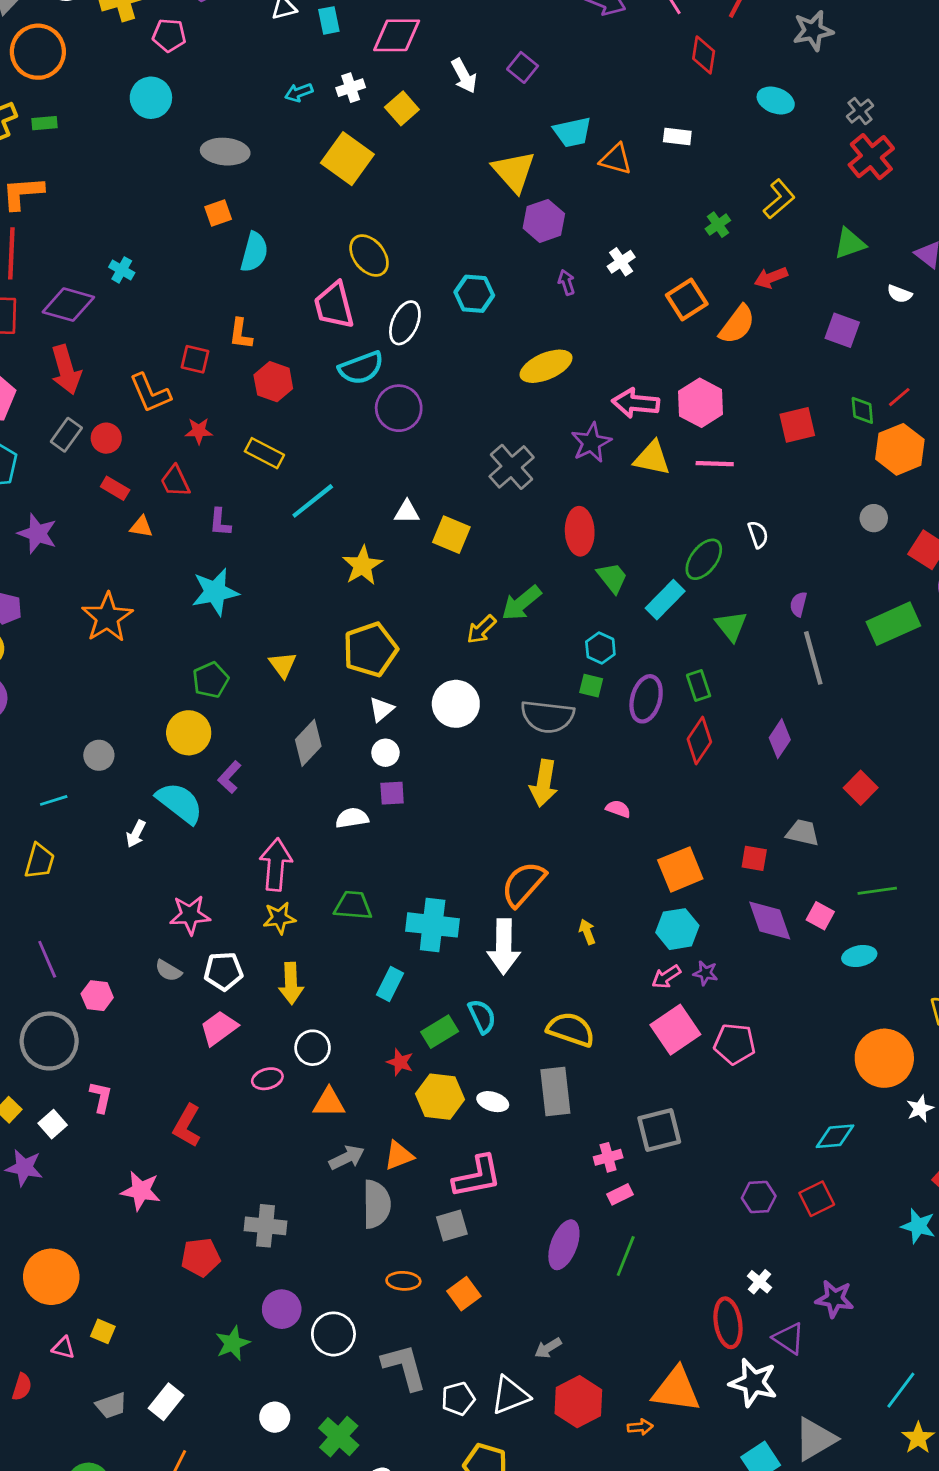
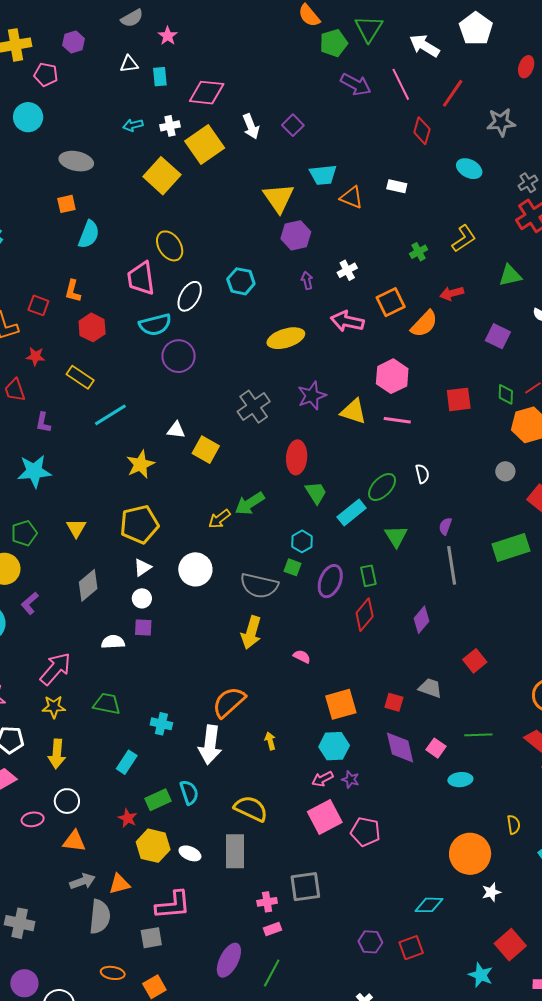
yellow square: (402, 108) -> (205, 145), size x1.6
pink arrow: (636, 403) -> (347, 321), moved
pink arrow: (276, 865) -> (55, 669), turned 30
cyan cross: (433, 925) -> (161, 724), size x0.6

